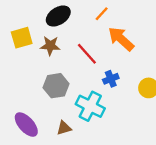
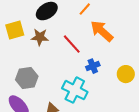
gray hexagon: (56, 86) -> (27, 78), moved

